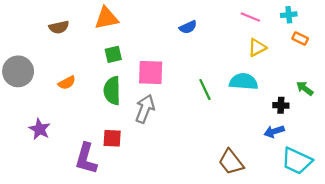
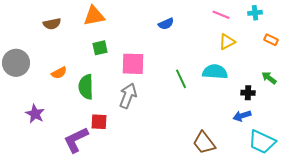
orange rectangle: (300, 39) -> (271, 40), moved
green semicircle: (112, 91) -> (86, 87), moved
purple L-shape: (86, 159) -> (76, 140), turned 48

